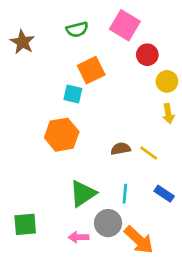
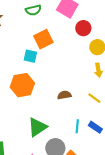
yellow line: (149, 153) -> (94, 98), moved
cyan line: (125, 194) -> (77, 126), moved

